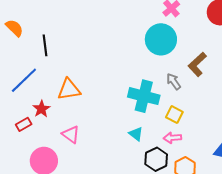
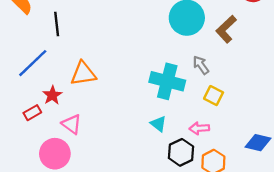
brown L-shape: (197, 64) -> (226, 29), moved
yellow square: (174, 115) -> (214, 96), moved
pink triangle: (71, 134) -> (72, 124), moved

